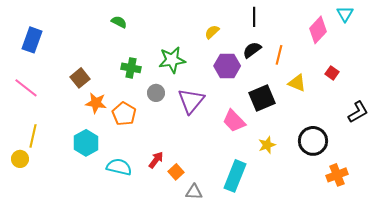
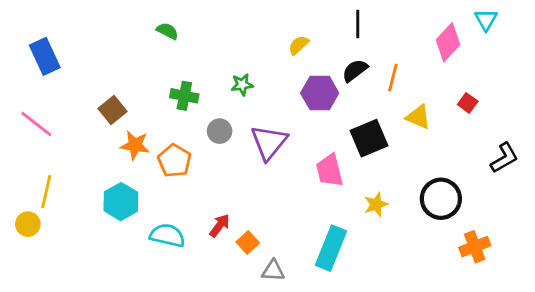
blue rectangle: (32, 40) -> (45, 56), turned -45
green star: (172, 60) -> (242, 85), size x0.6
pink trapezoid: (234, 121) -> (330, 171), turned 30

